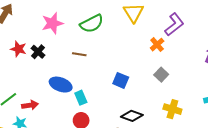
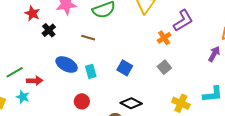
red star: (18, 49) -> (32, 13), moved
cyan rectangle: (81, 98) -> (91, 71), moved
yellow cross: (172, 109) -> (181, 103), moved

